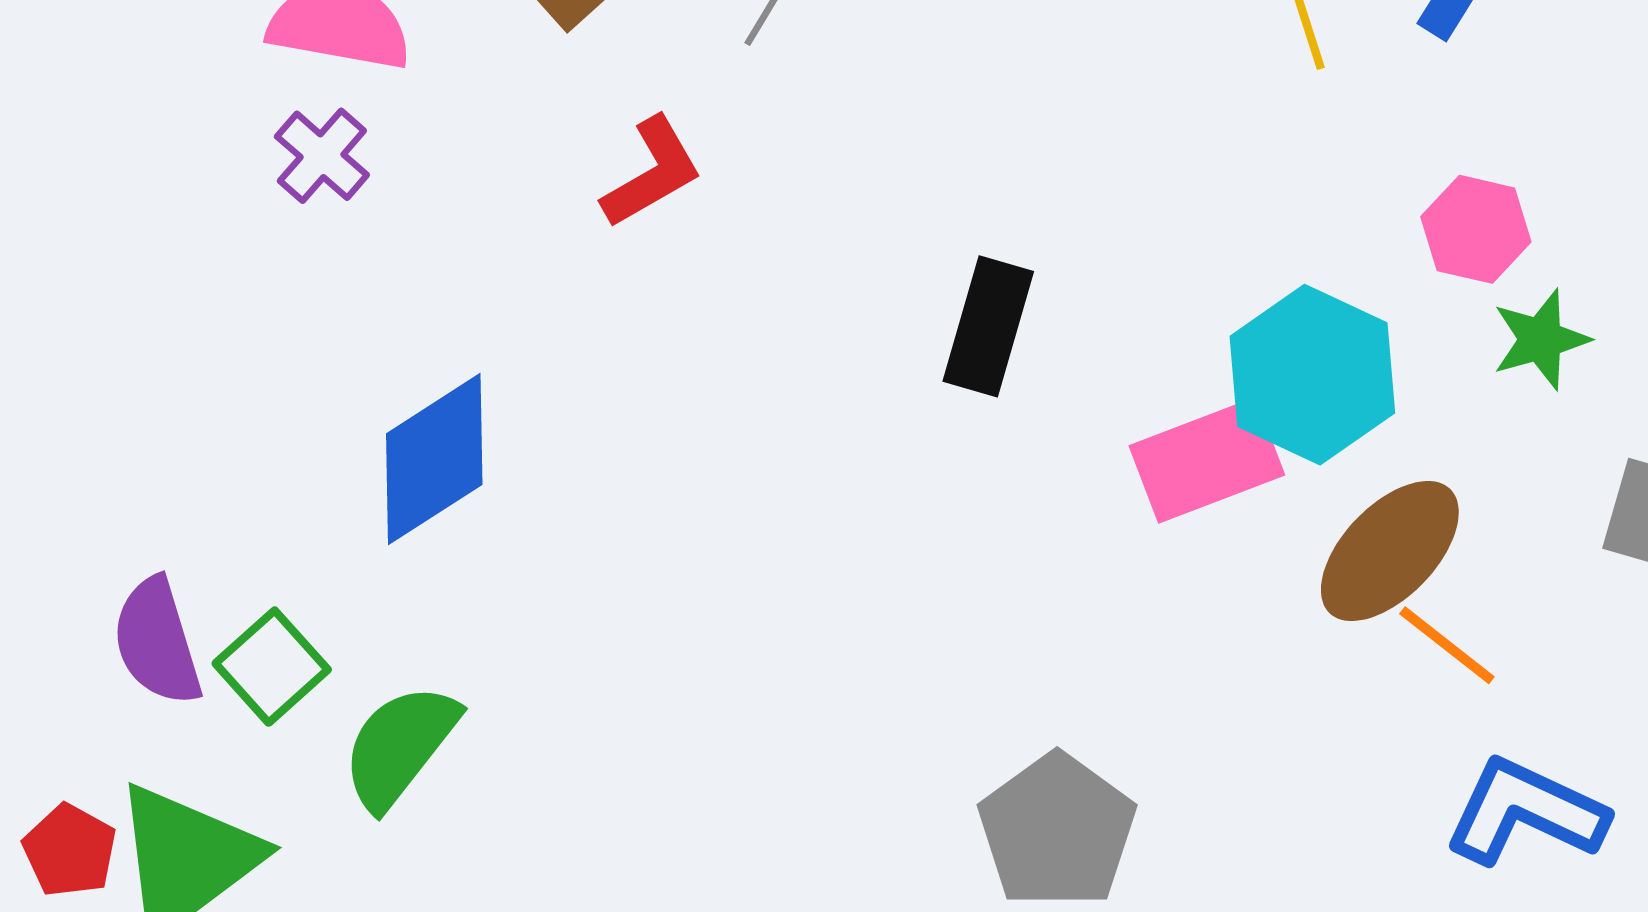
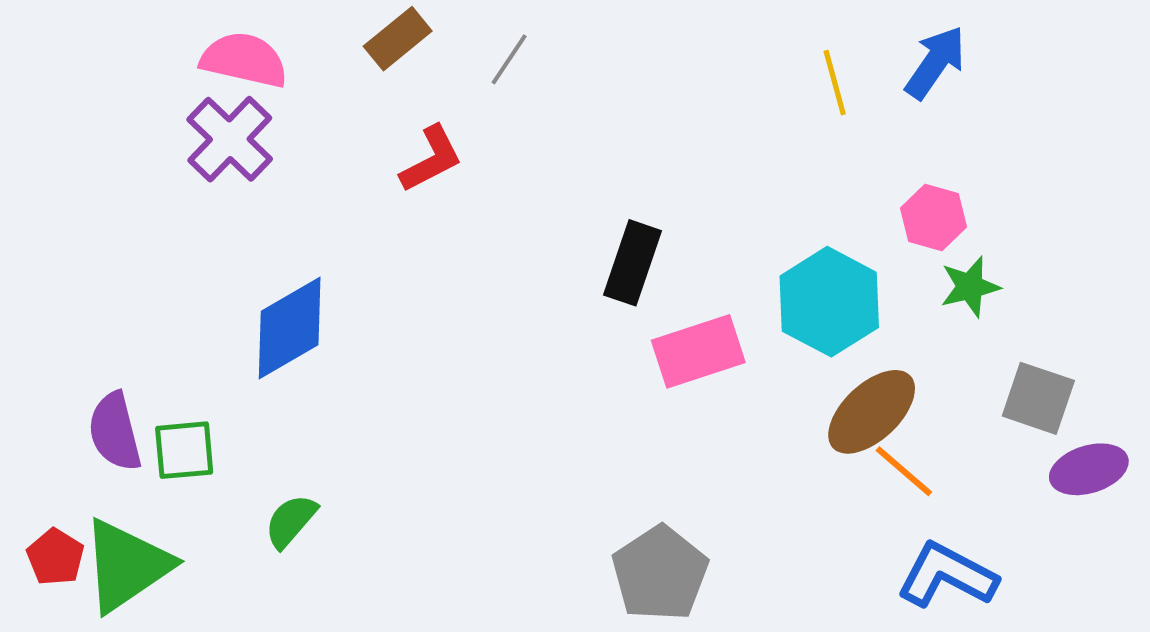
purple cross: (322, 156) -> (230, 139), size x1.5
pink rectangle: (1207, 460) -> (698, 351), moved
green square: (272, 667) -> (184, 450), turned 34
green semicircle: (400, 746) -> (291, 521), moved, size x0.7

